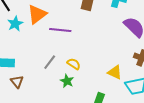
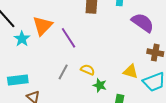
purple line: (60, 30) -> (68, 38), turned 60
green star: (67, 81) -> (100, 85), moved

